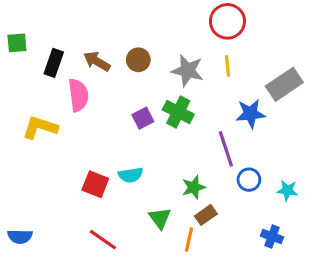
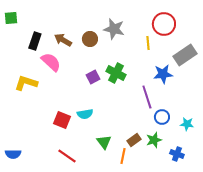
red circle: (227, 21) -> (164, 24), moved
green square: (17, 43) -> (11, 18), moved
gray star: (187, 71) -> (114, 29), moved
pink semicircle: (78, 95) -> (51, 62), turned -40
green star: (194, 187) -> (154, 140), moved

